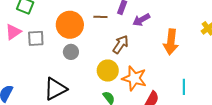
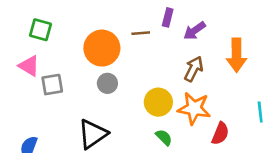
pink triangle: (13, 32) -> (29, 66), turned -48
gray square: (36, 38) -> (52, 85), moved
brown arrow: (121, 44) -> (194, 69), moved

